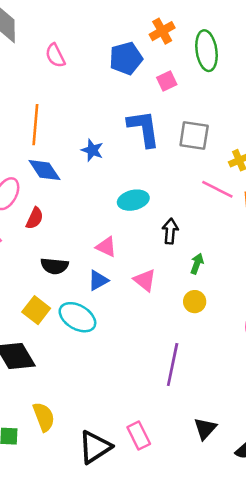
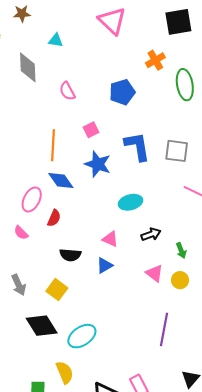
orange cross: (162, 31) -> (155, 60), moved
pink square: (167, 81) -> (91, 130), moved
blue star: (92, 150) -> (98, 164), size x1.5
black arrow: (170, 231) -> (151, 234), moved, turned 66
green arrow: (197, 264) -> (181, 251), turned 140
pink triangle: (145, 280) -> (155, 273), moved
cyan ellipse: (77, 317) -> (82, 336), moved, turned -64

